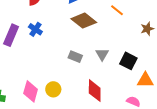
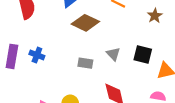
blue cross: (35, 29) -> (37, 55), moved

